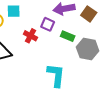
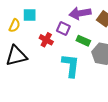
cyan L-shape: (56, 75) -> (71, 66), moved

